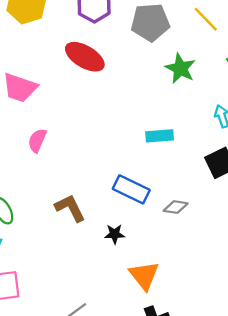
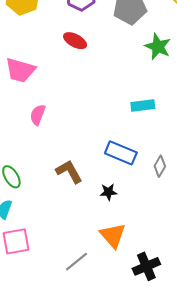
red ellipse: (85, 57) -> (75, 41), size x0.7
gray diamond: (176, 207) -> (160, 166), turned -65
orange triangle: (144, 275) -> (113, 235), moved

